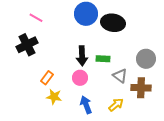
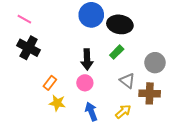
pink line: (36, 18) -> (24, 19), moved
black cross: (27, 45) -> (29, 48), turned -35
green rectangle: (103, 59) -> (117, 52), moved, turned -48

